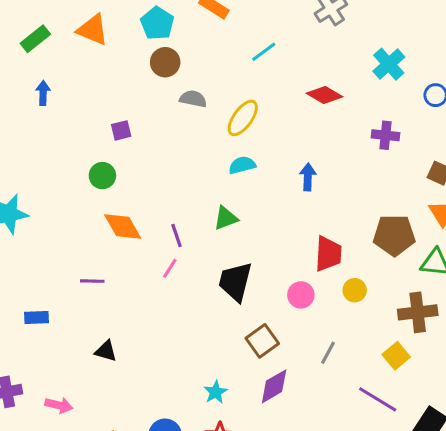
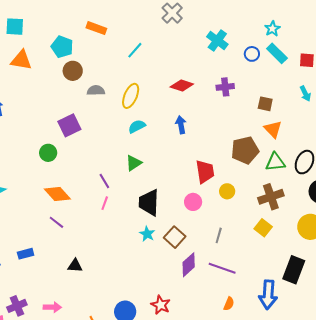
red diamond: (324, 95) -> (182, 85), moved
purple square: (121, 130) -> (69, 125), moved, size x1.6
orange diamond: (123, 227) -> (57, 194), moved
purple line: (92, 281) -> (56, 222), turned 49
cyan star: (216, 392) -> (147, 234), moved
purple line: (378, 399) -> (222, 268), moved

